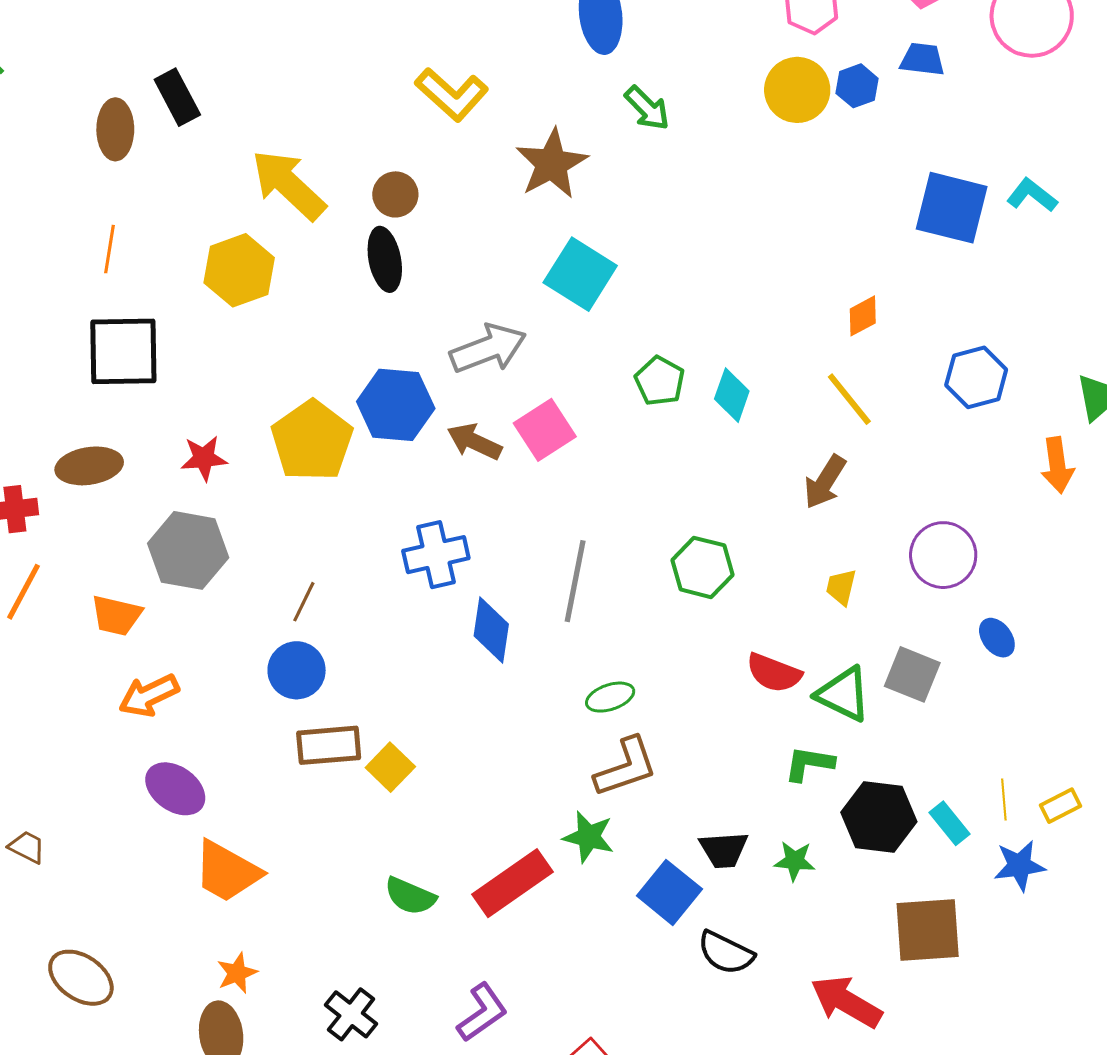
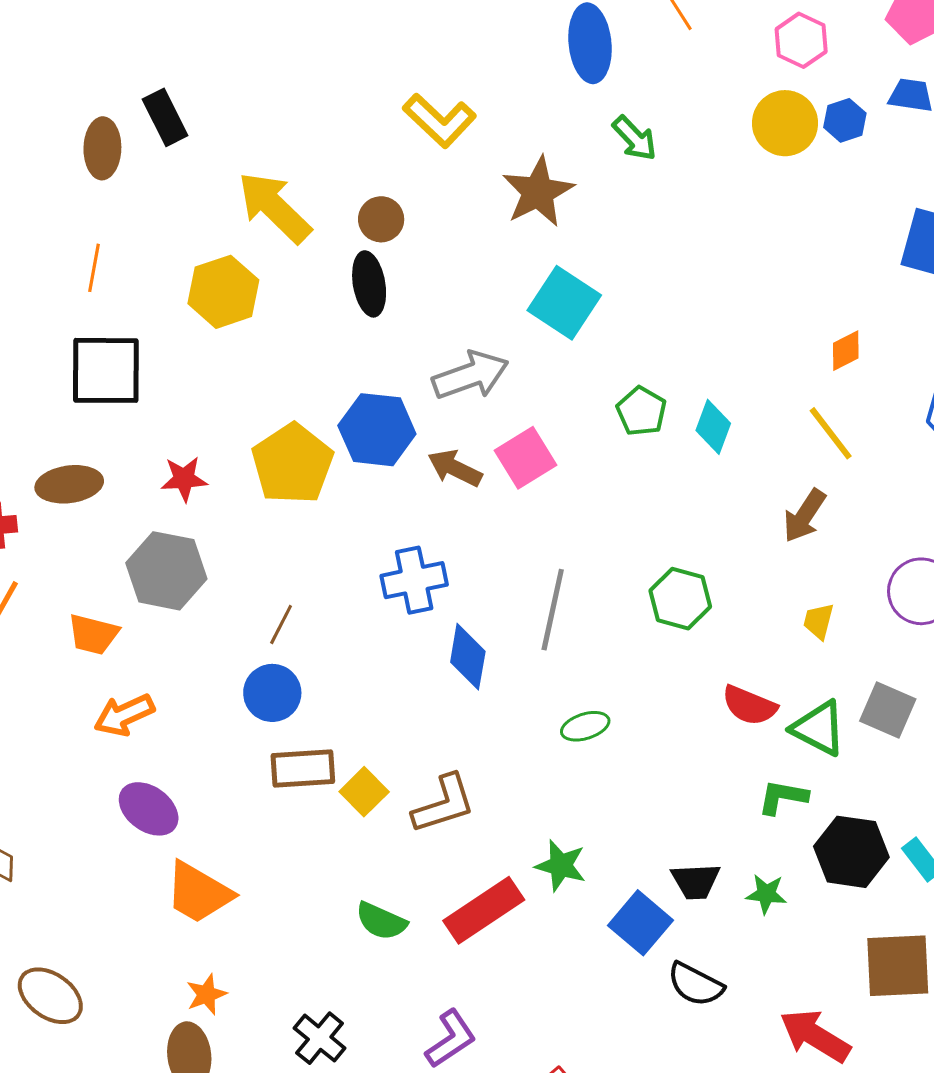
brown L-shape: (626, 767) -> (444, 804), moved

